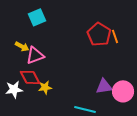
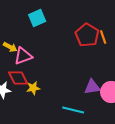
cyan square: (37, 17) -> (37, 18), moved

